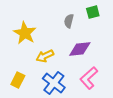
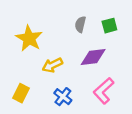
green square: (93, 12) -> (109, 26), moved
blue cross: (54, 83) -> (63, 97), size x0.7

